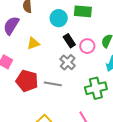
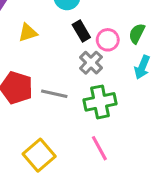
gray cross: (68, 62) -> (91, 63), moved
green cross: (96, 88) -> (100, 102), moved

